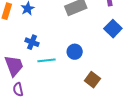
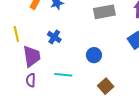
cyan line: (47, 60) -> (63, 75), moved

